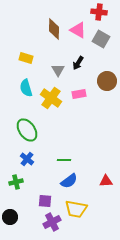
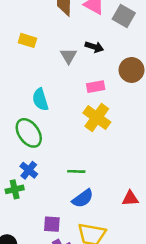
black arrow: (78, 63) -> (94, 47), turned -104
cyan semicircle: (26, 88) -> (40, 100), moved
yellow cross: (51, 98) -> (97, 118), moved
green cross: (16, 182) -> (15, 189), moved

